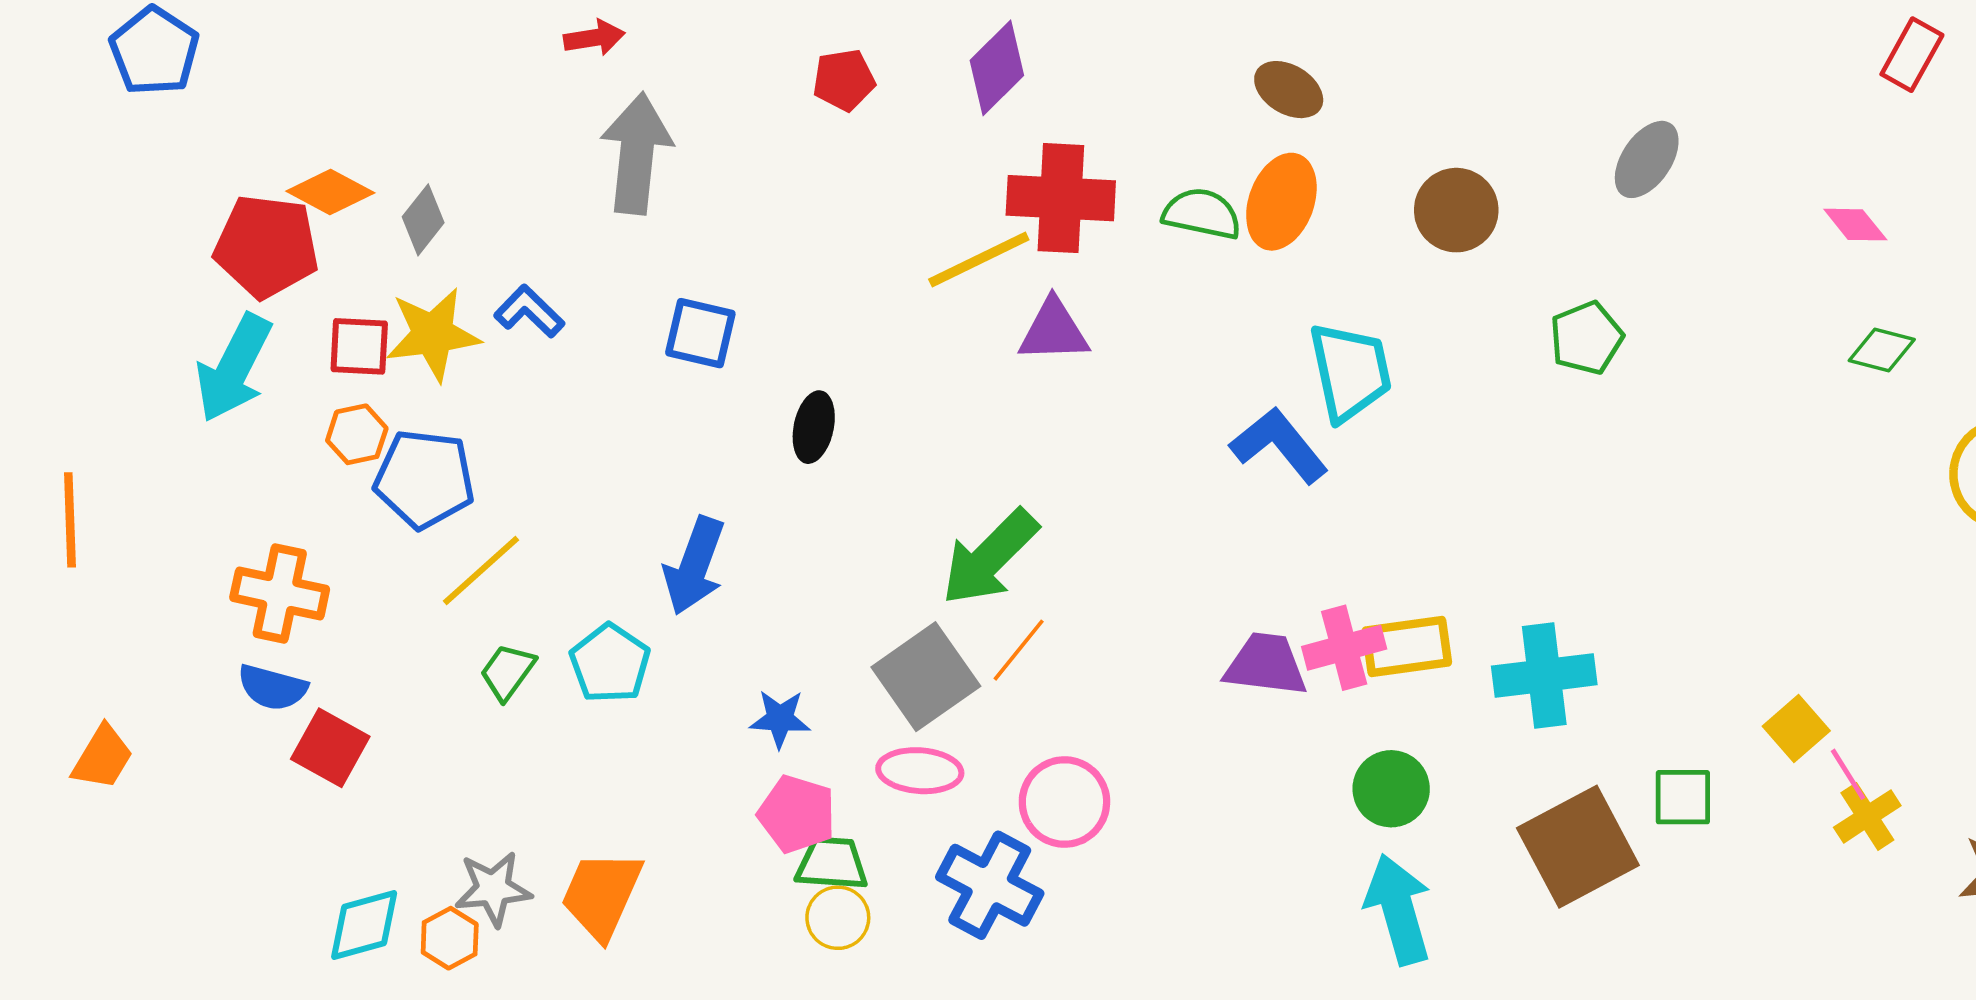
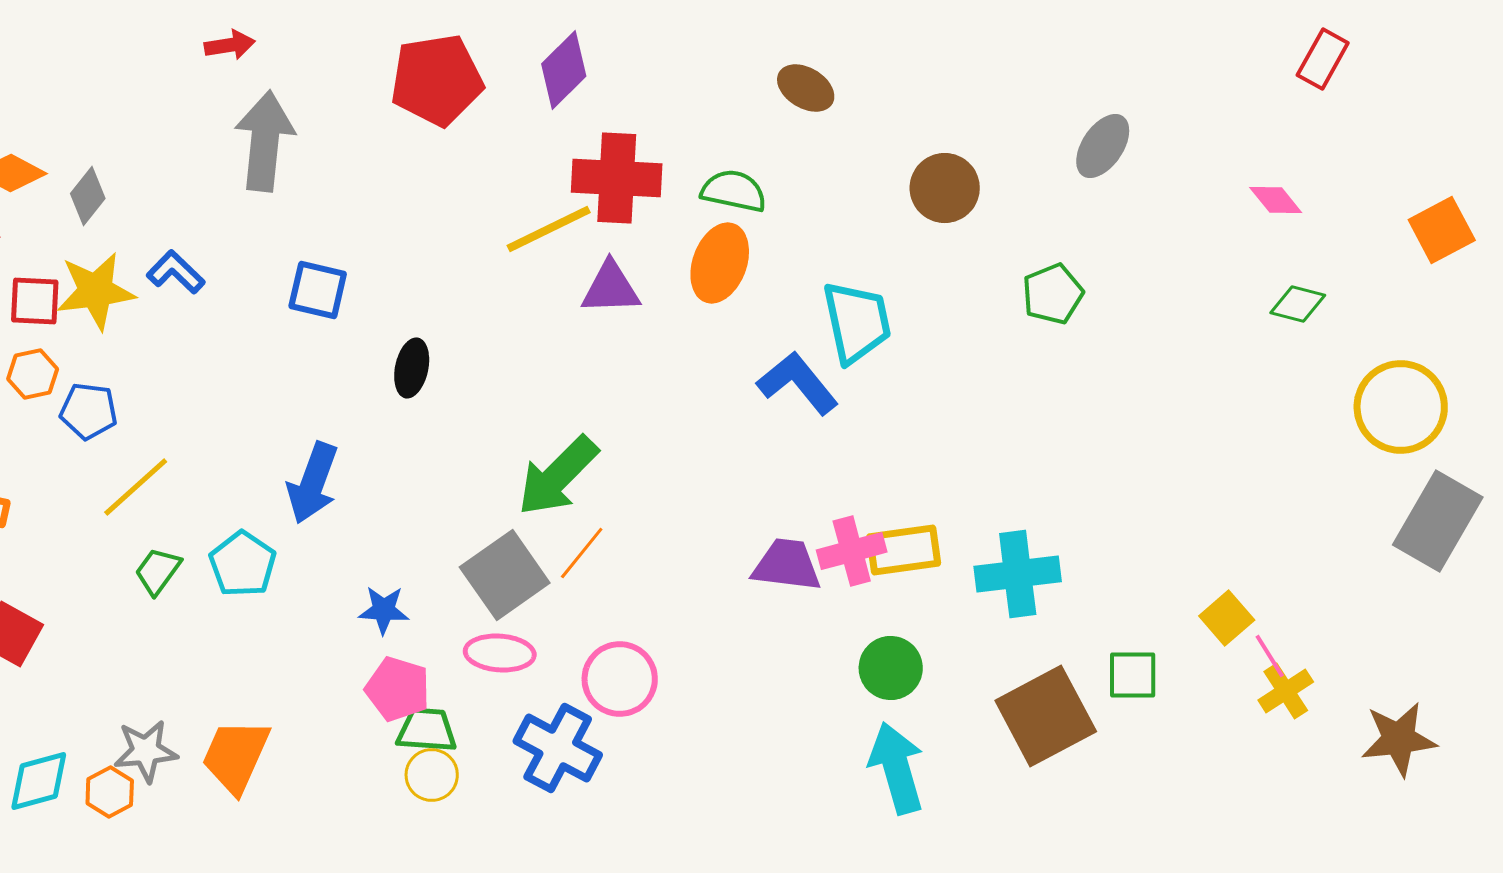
red pentagon: (844, 80) -> (437, 80), size x1.8
orange ellipse: (1281, 202) -> (720, 263), moved
blue pentagon: (424, 479) -> (89, 411), size x0.7

